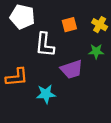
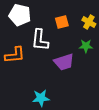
orange L-shape: (17, 77) -> (15, 55), moved
cyan star: (46, 94) -> (41, 98), moved

